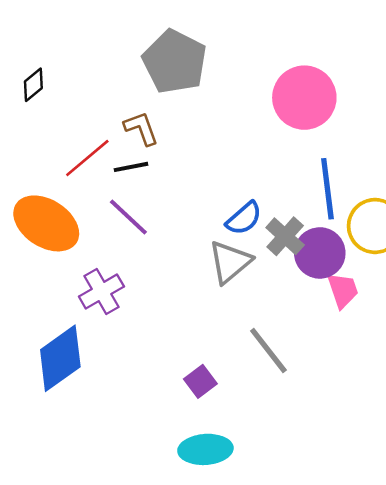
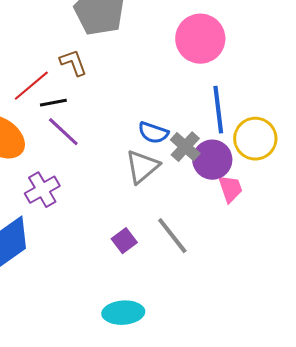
black line: (131, 167) -> (53, 103), moved
blue semicircle: (244, 218) -> (153, 133), turned 60
purple square: (200, 381) -> (124, 241), moved

